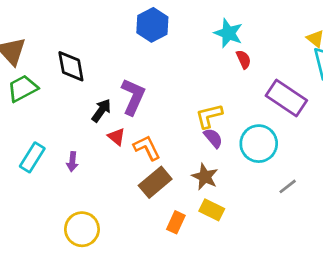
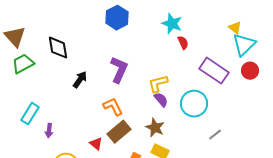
purple L-shape: (133, 97) -> (119, 70), moved
red triangle: (117, 137) -> (96, 144), moved
purple arrow: (72, 162) -> (49, 131), moved

